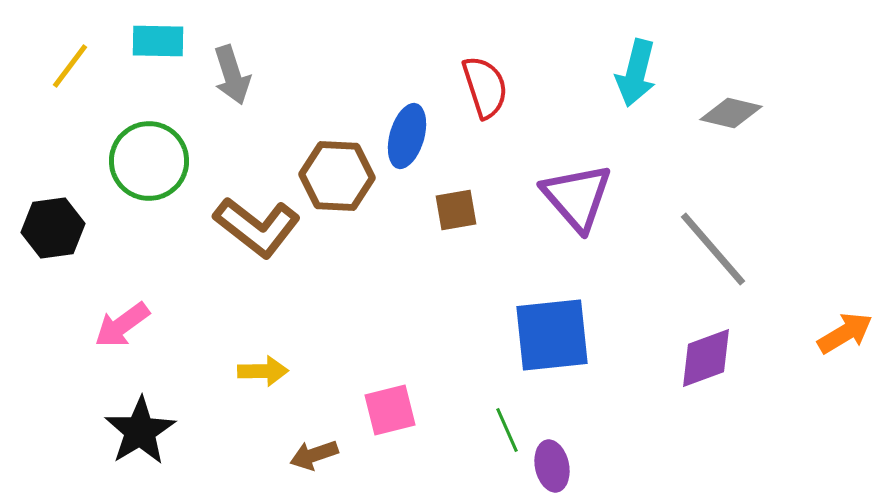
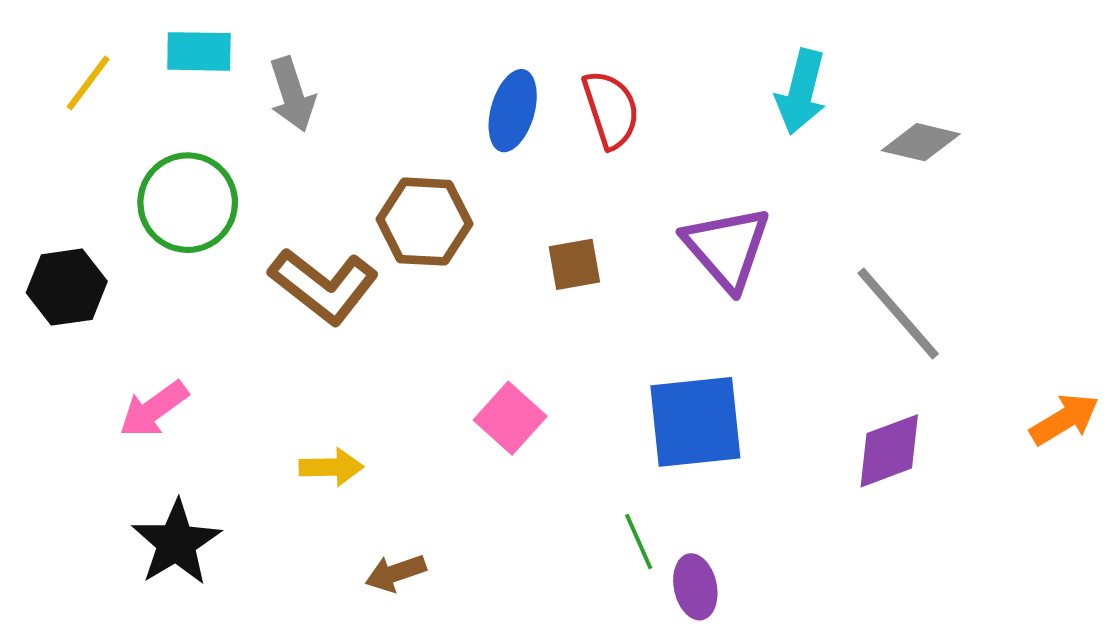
blue ellipse: (407, 136) -> (513, 111), moved
pink square: (390, 410) -> (510, 418), moved, turned -34

